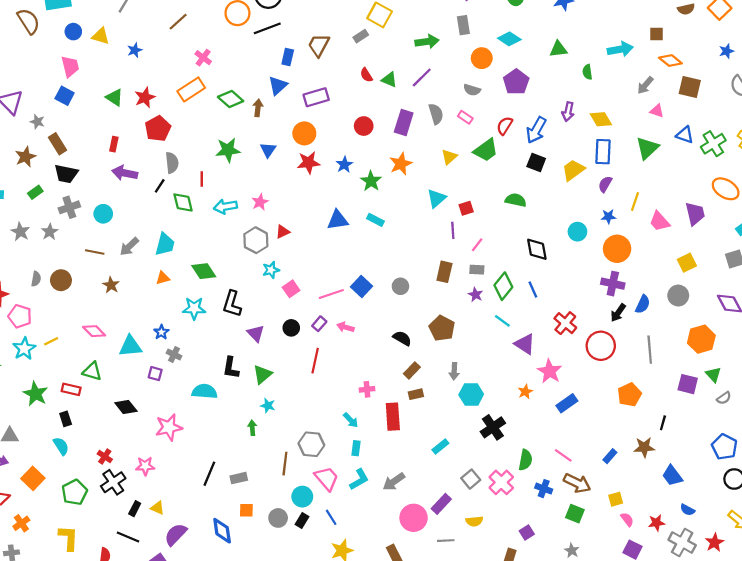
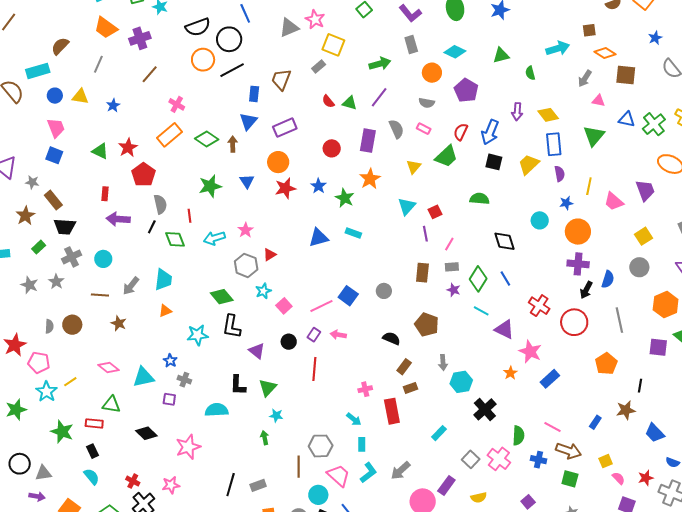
purple semicircle: (605, 184) -> (560, 174), turned 147
green diamond: (204, 271) -> (222, 297), moved

